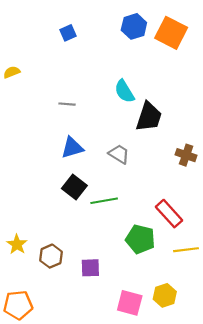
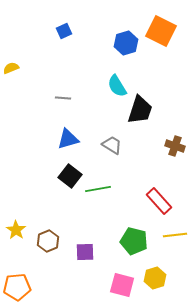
blue hexagon: (134, 26) -> (126, 43), moved
green pentagon: (140, 239) -> (134, 241), moved

